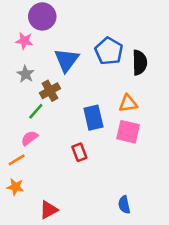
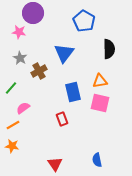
blue pentagon: (109, 51) -> (84, 21), moved
blue triangle: (67, 60) -> (64, 53), moved
green line: (36, 111) -> (11, 88), moved
red triangle: (49, 210) -> (55, 164), moved, turned -35

